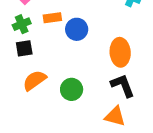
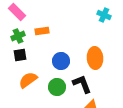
blue circle: (77, 29) -> (61, 61), moved
black L-shape: (123, 86) -> (82, 84), moved

